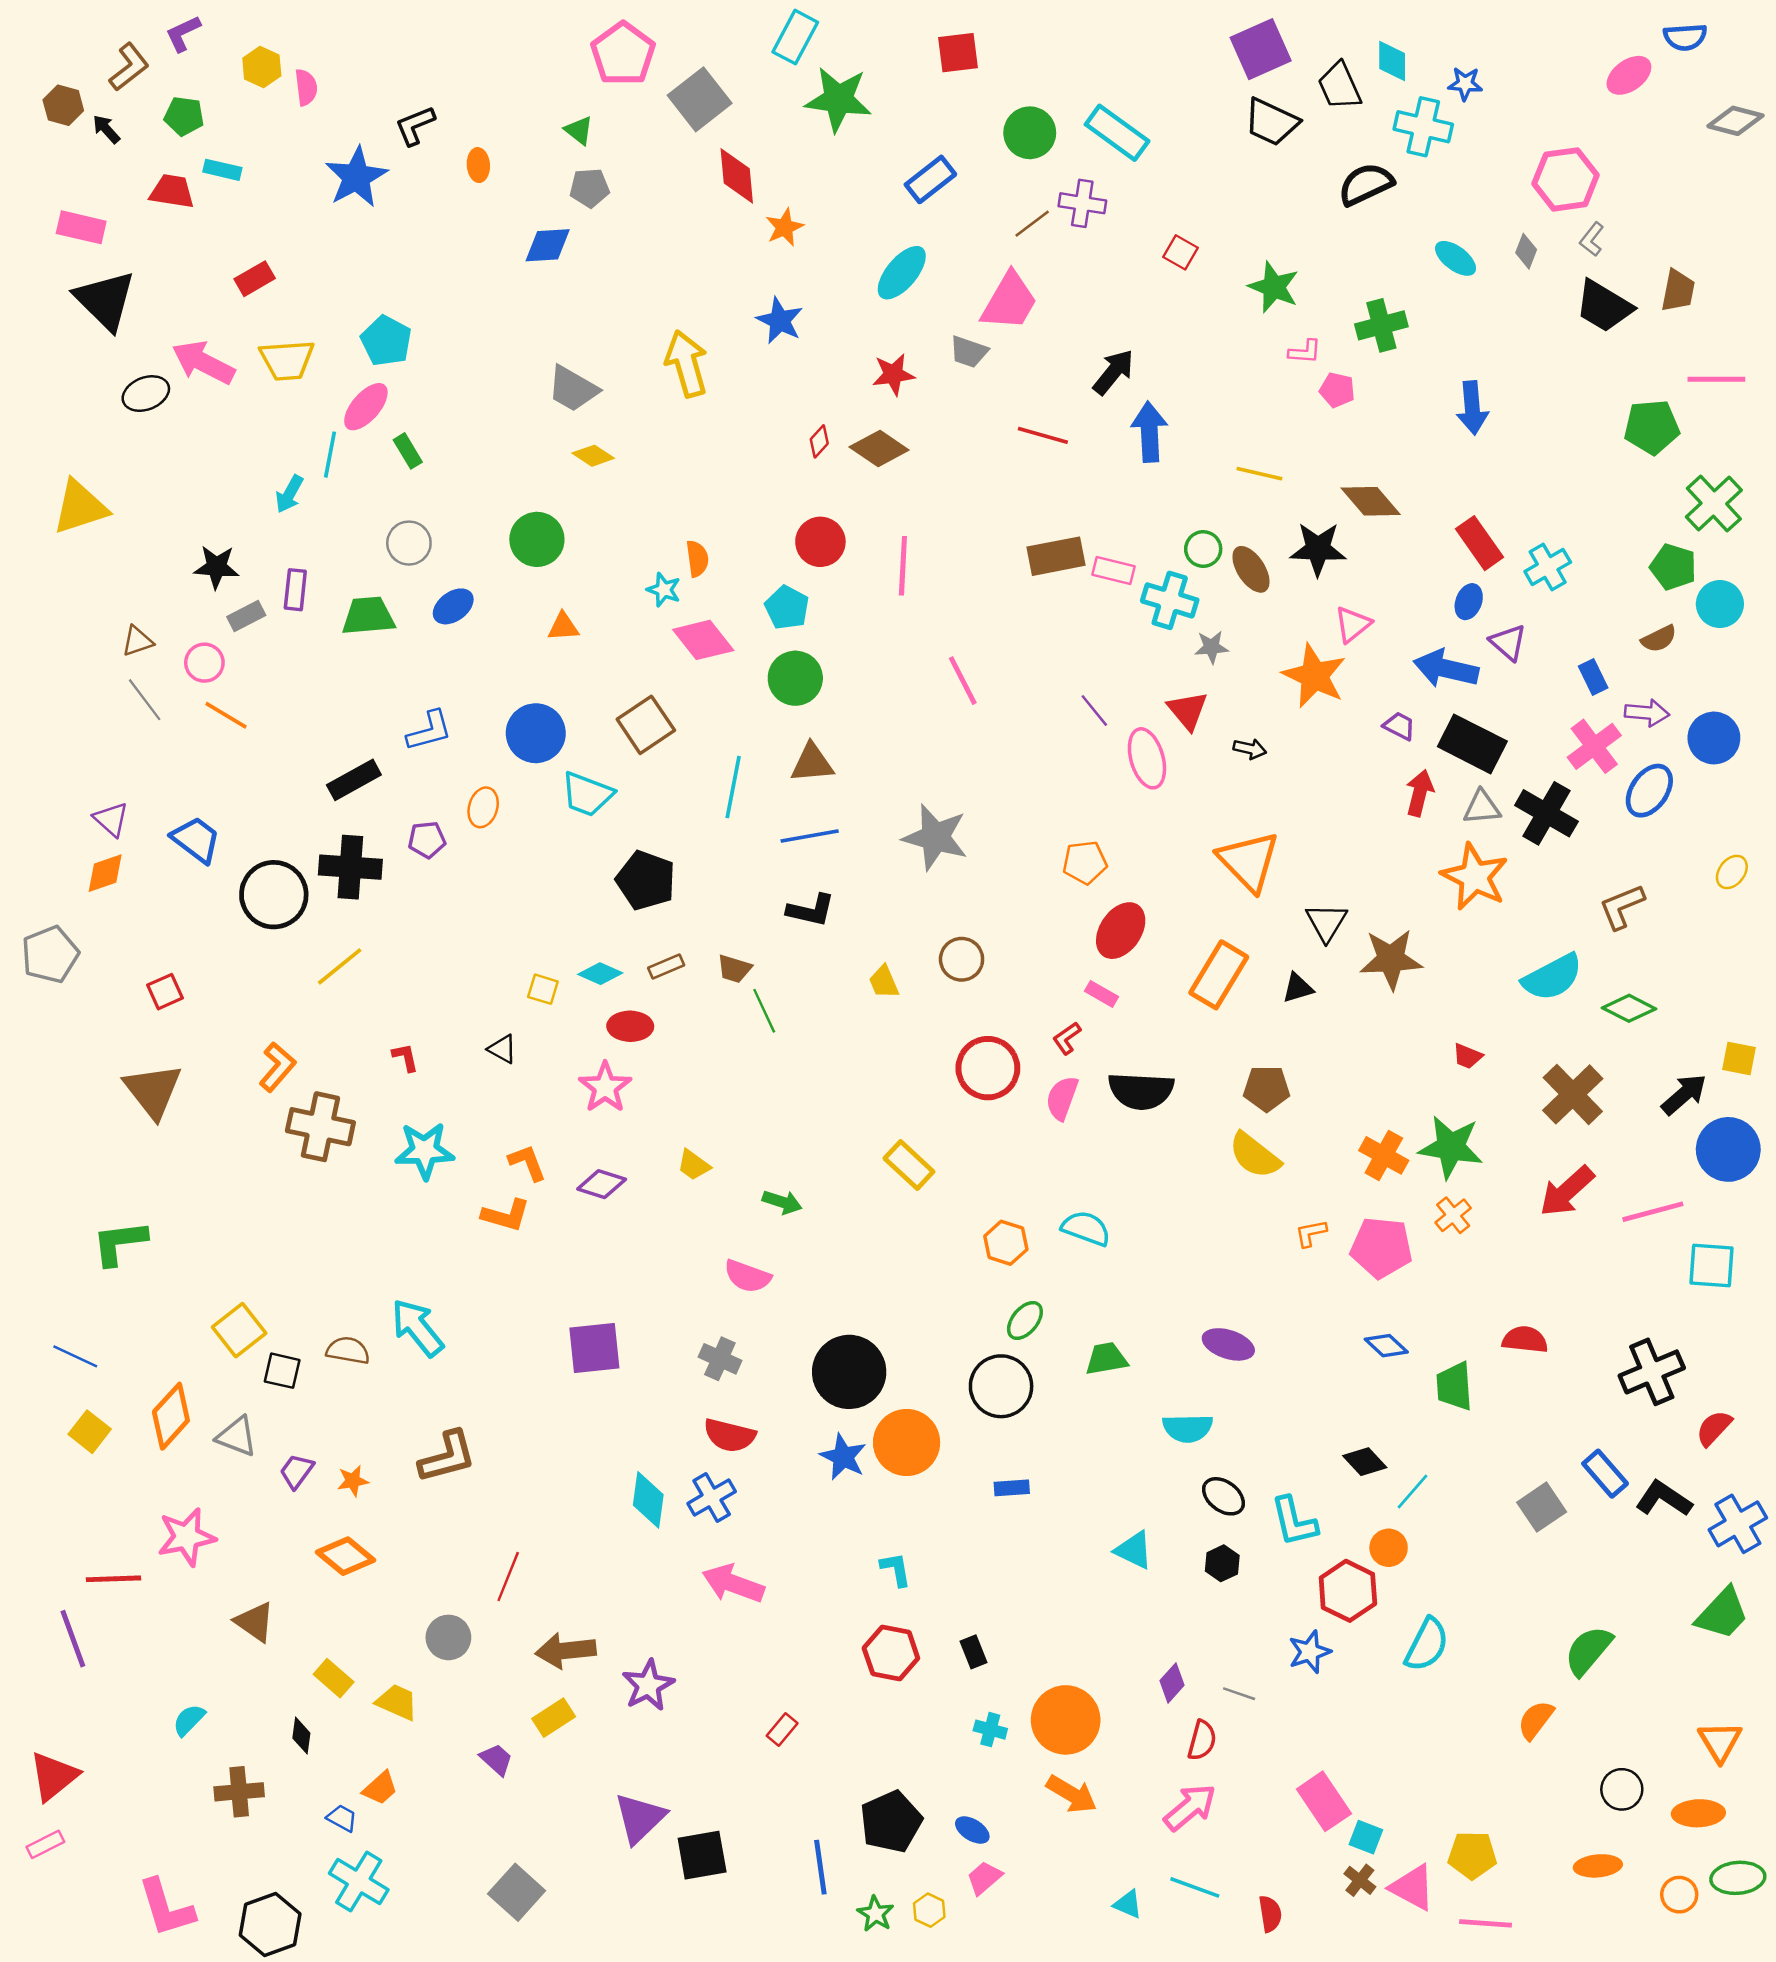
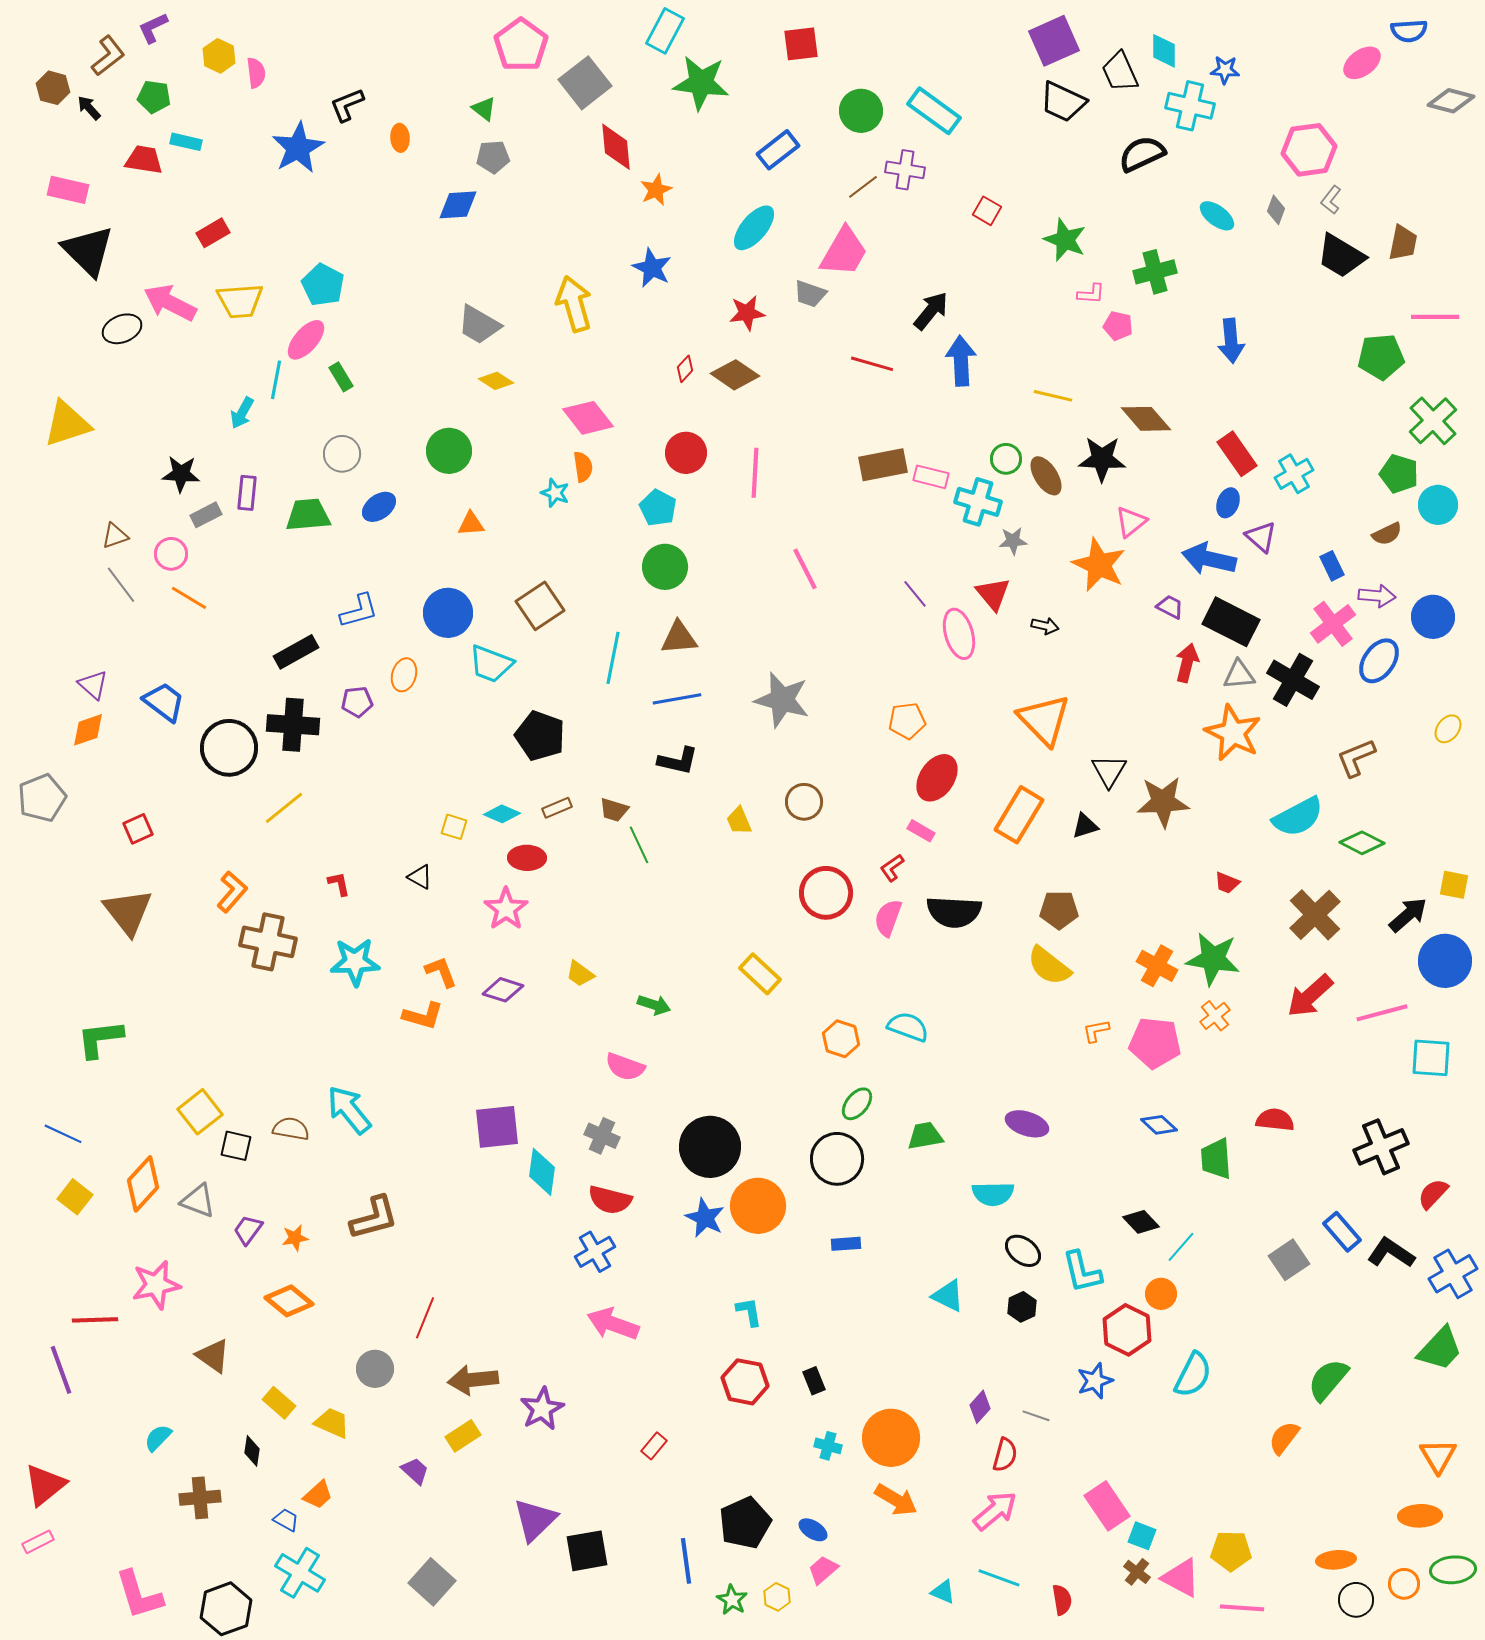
pink diamond: (703, 640) -> (588, 418), moved
cyan diamond: (648, 1500) -> (542, 1172), moved
black circle: (1622, 1789) -> (1356, 1600), moved

